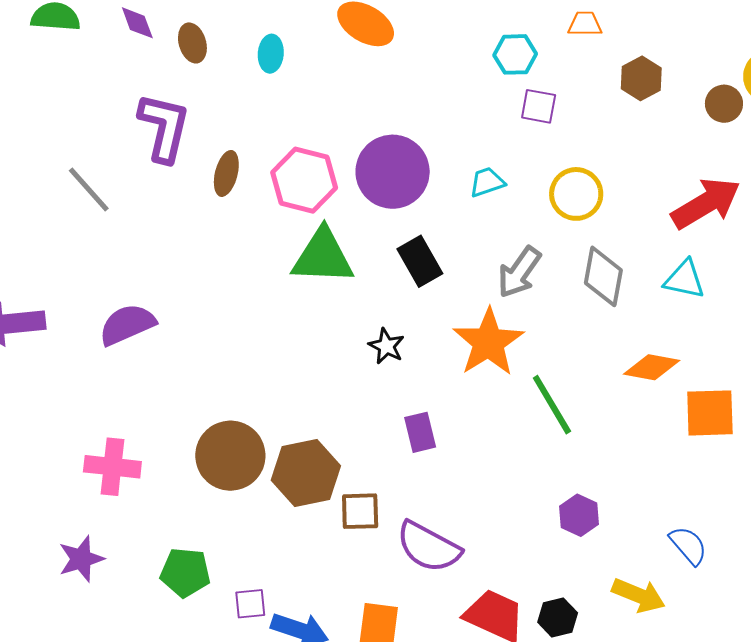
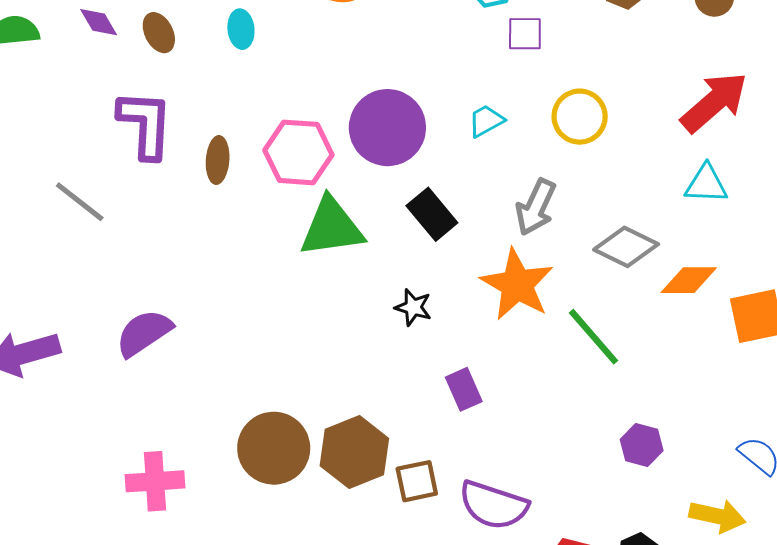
gray diamond: (603, 276) -> (626, 247), moved, turned -64

